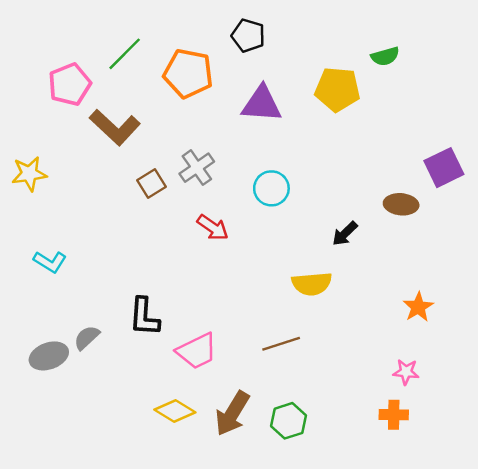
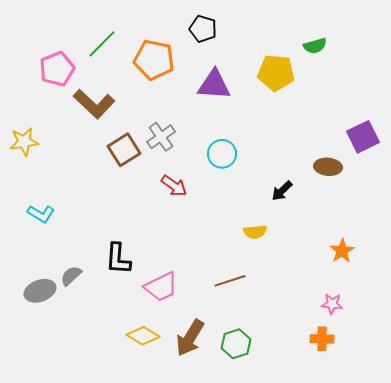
brown square: (152, 183) -> (124, 150), size x1.4
yellow semicircle: (312, 284) -> (255, 232), size x0.7

